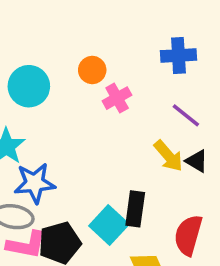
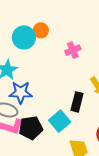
orange circle: (92, 70) -> (41, 30), moved
black rectangle: (135, 209) -> (77, 102), moved

